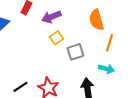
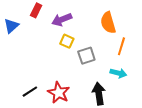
yellow square: (56, 38) -> (67, 41), turned -32

